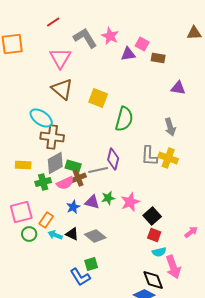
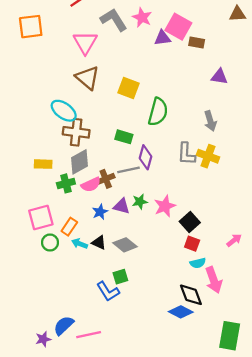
pink square: (142, 44) -> (178, 27), size x1.6
green rectangle: (73, 166) -> (124, 137), moved

